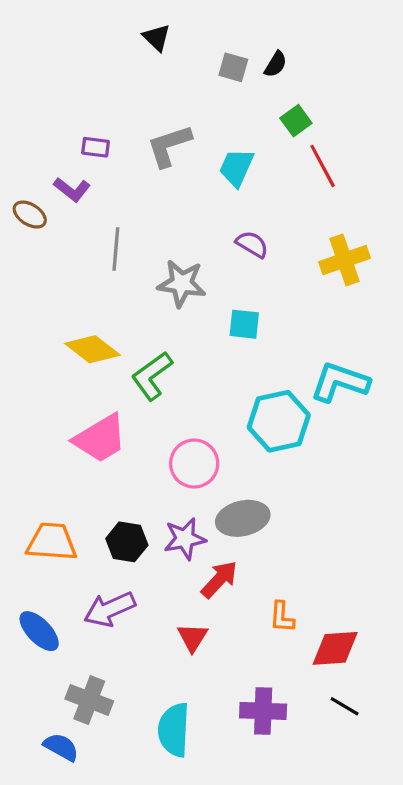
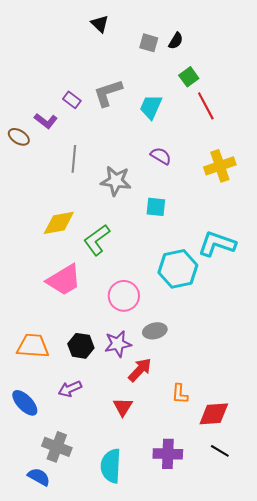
purple rectangle: (96, 147) -> (72, 100), moved, turned 30
yellow diamond: (92, 349) -> (59, 223), turned -48
gray ellipse: (243, 518) -> (155, 331), size x0.7
purple arrow: (110, 609) -> (70, 389), size x0.7

